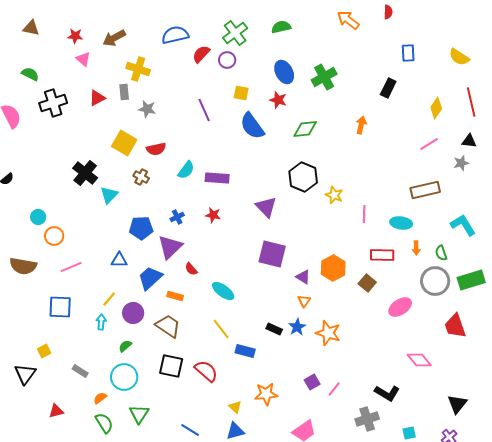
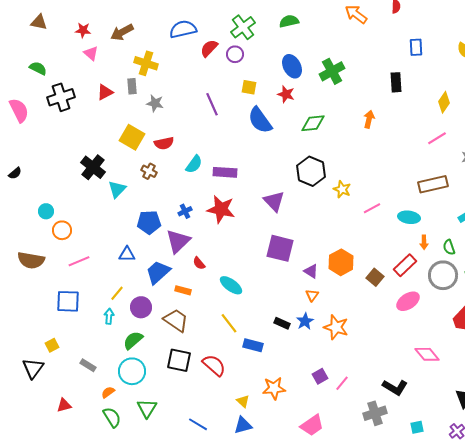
black rectangle: (388, 88) -> (396, 82), turned -30
pink line: (364, 214) -> (372, 208), turned 60
red star: (213, 215) -> (221, 209), size x1.8
red rectangle: (382, 255) -> (405, 265), moved, turned -45
green semicircle: (125, 346) -> (133, 340), size x1.5

